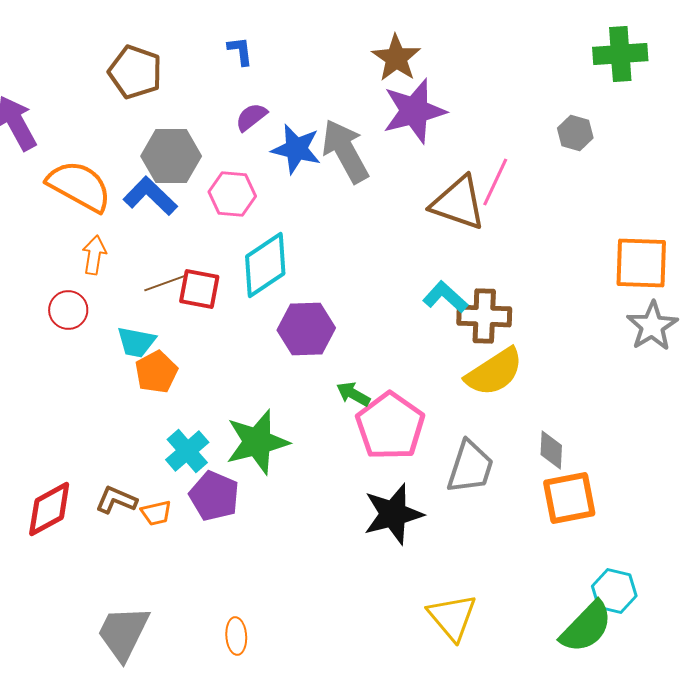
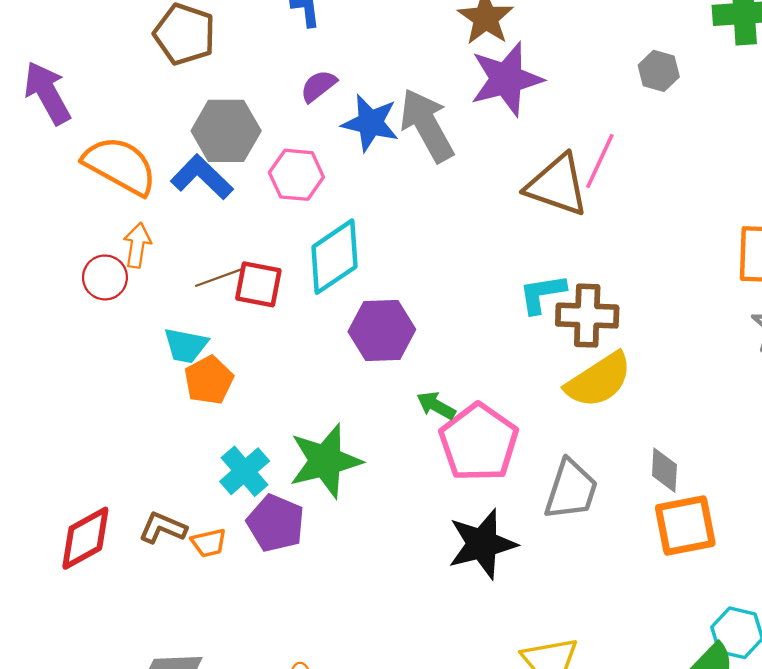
gray hexagon: (575, 133) -> (659, 71), moved
cyan L-shape: (445, 297) -> (542, 294), turned -51
red circle: (68, 310) -> (105, 277), moved

